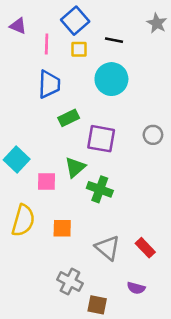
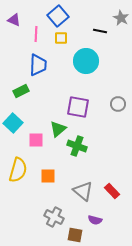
black line: (114, 40) -> (100, 31), moved
green rectangle: (69, 118) -> (21, 91), moved
purple semicircle: (136, 288) -> (95, 220), moved

